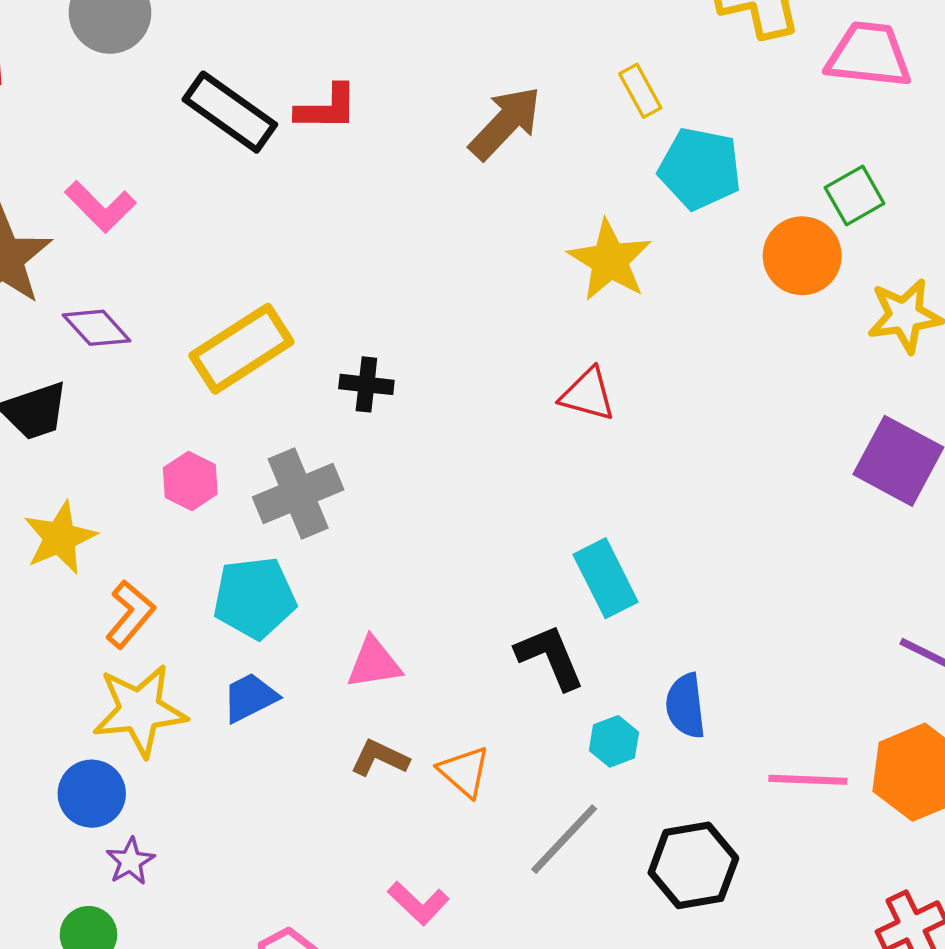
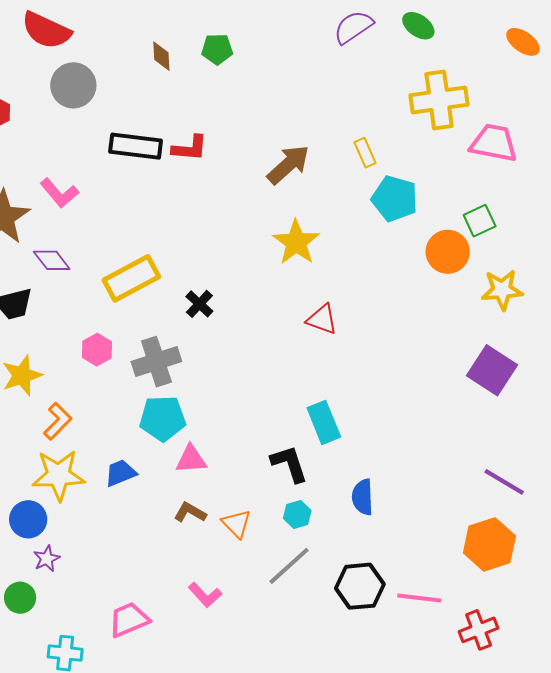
black rectangle: (230, 112) -> (136, 146), turned -33
yellow star: (610, 260) -> (296, 242), moved
black cross: (366, 384) -> (199, 304), turned 32
cyan pentagon: (254, 598) -> (163, 418), moved
cyan hexagon: (614, 741) -> (297, 514), moved
pink line: (808, 780) -> (419, 598), moved

